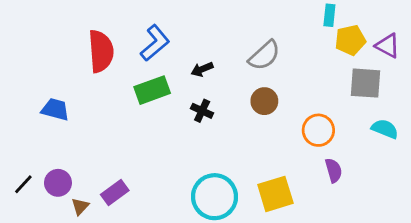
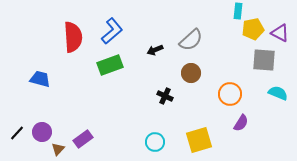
black arrow: (202, 69) -> (155, 50), moved
black cross: (202, 111) -> (165, 96), moved
purple semicircle: (334, 170) -> (241, 123), turned 48
cyan circle: (215, 197) -> (155, 142), size x0.6

